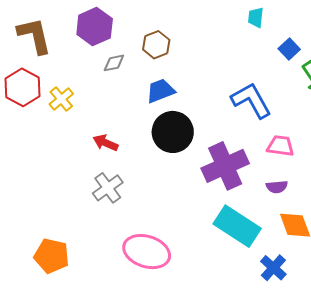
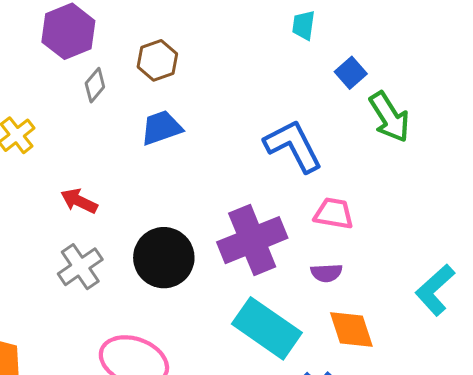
gray diamond: (114, 63) -> (95, 85), turned -40
black circle: (173, 132) -> (164, 258), moved

